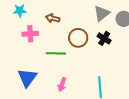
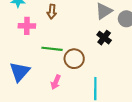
brown arrow: (53, 18) -> (52, 12), turned -104
brown circle: (78, 38) -> (74, 59), moved

